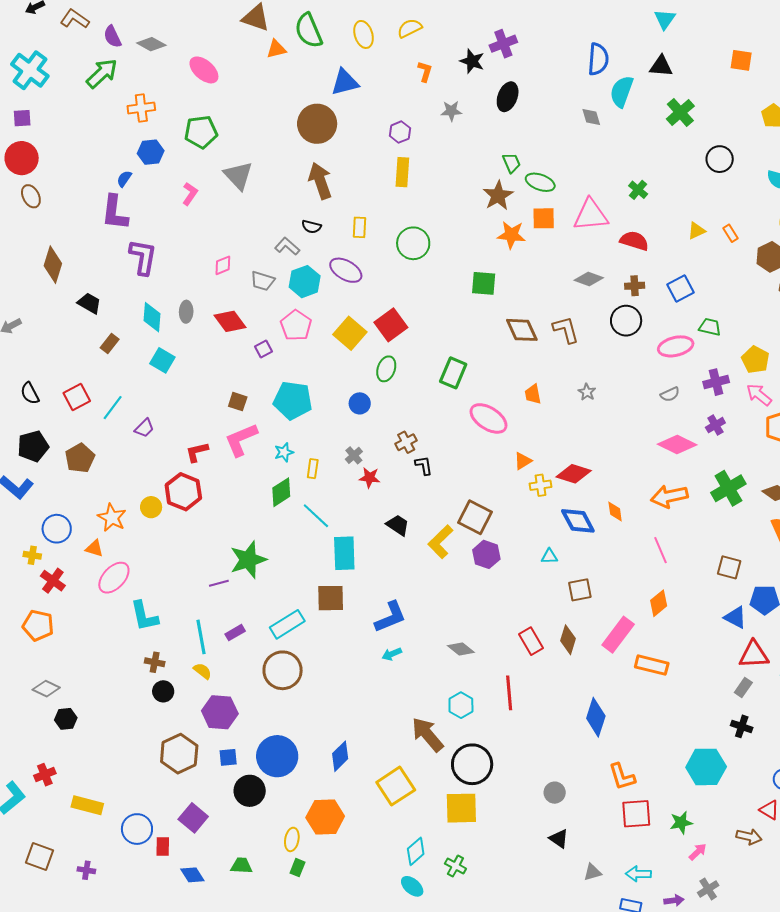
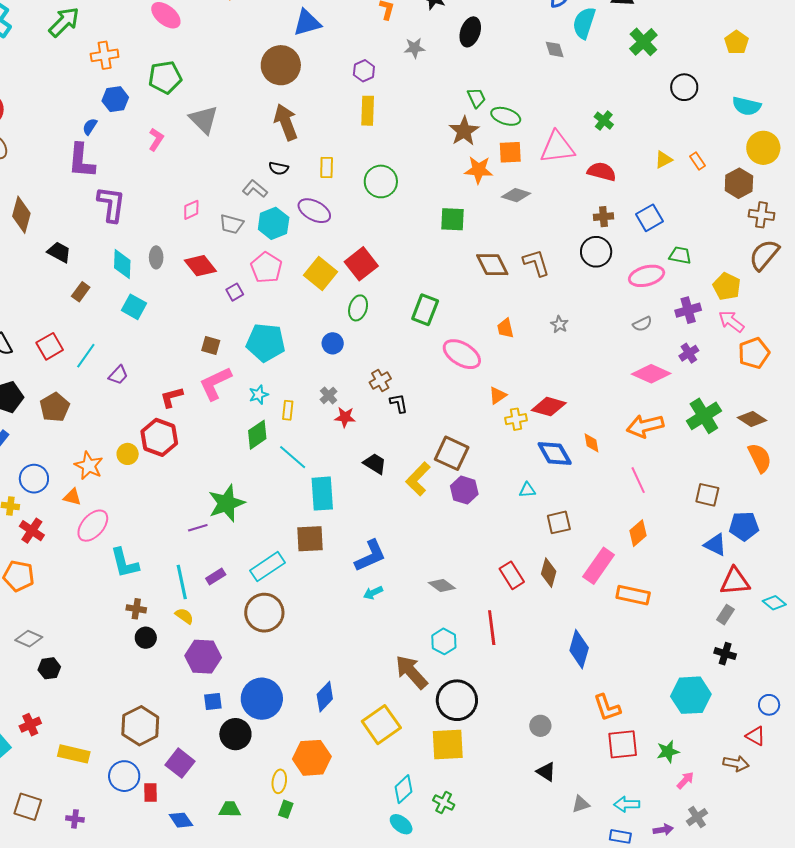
gray diamond: (589, 279) -> (516, 195), moved
brown hexagon: (179, 754) -> (140, 726), moved

